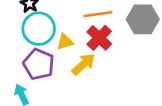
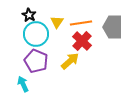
yellow triangle: (65, 42) -> (57, 22), moved, turned -40

